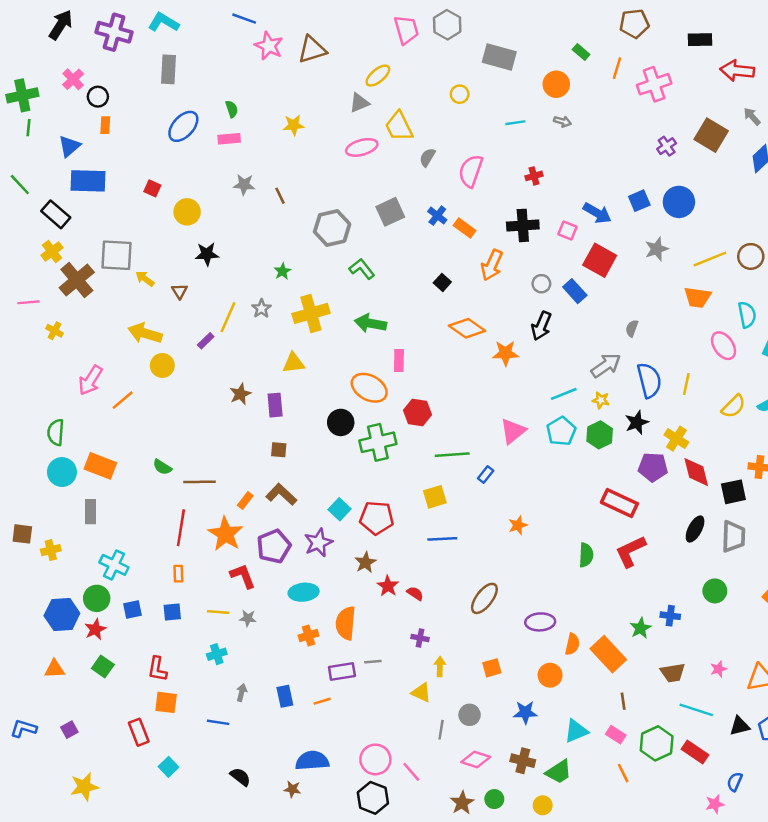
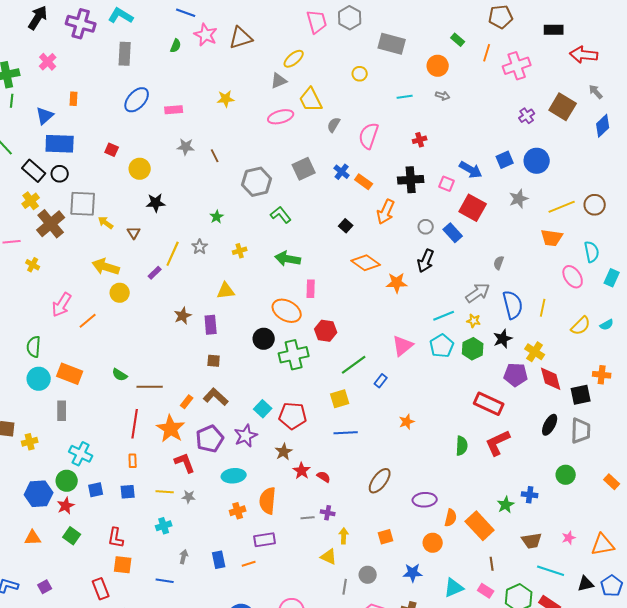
black circle: (98, 97) -> (60, 174), moved
green semicircle: (232, 109) -> (176, 46), moved, turned 40
yellow cross: (311, 313) -> (240, 251), size x0.5
green line: (452, 455) -> (354, 365), turned -32
gray line: (373, 662) -> (308, 518), moved

